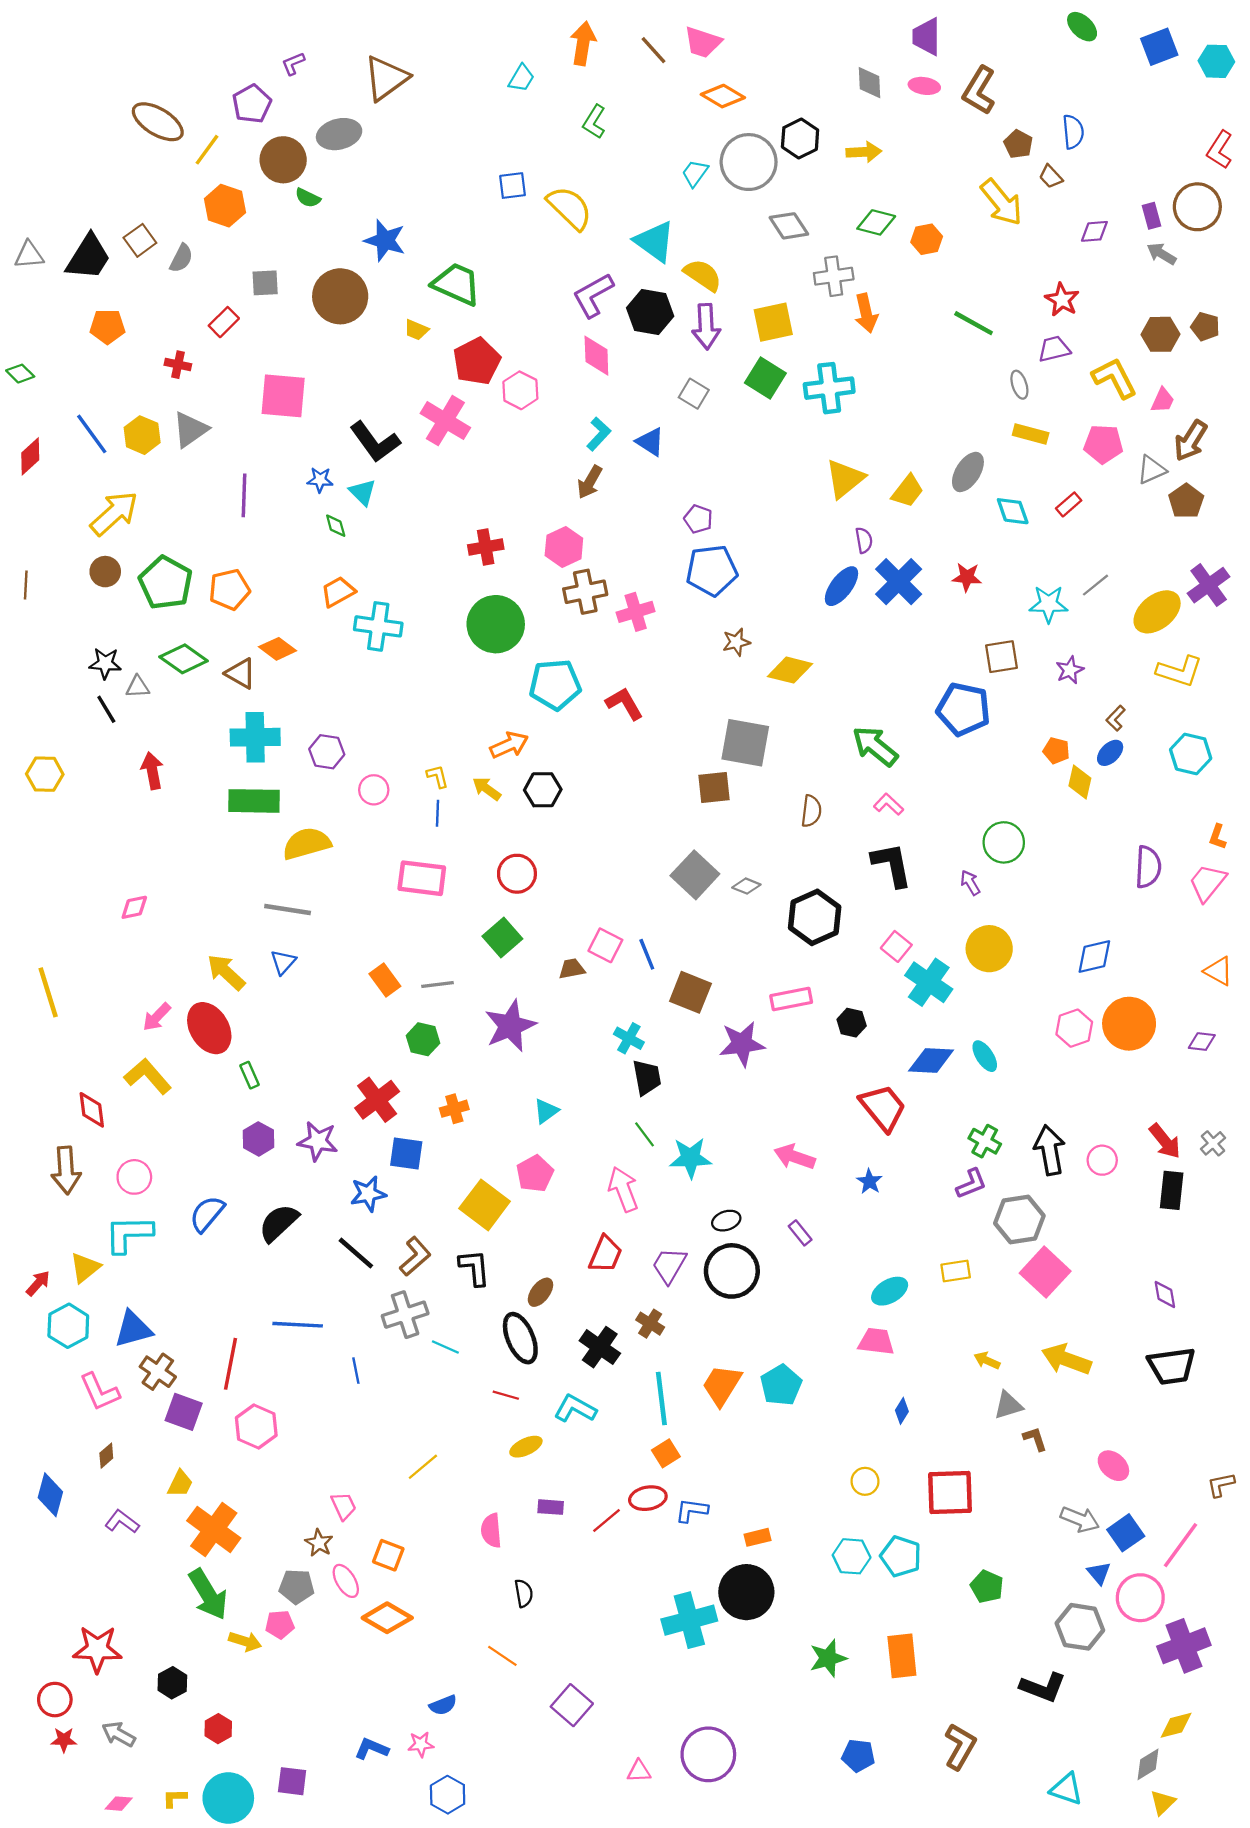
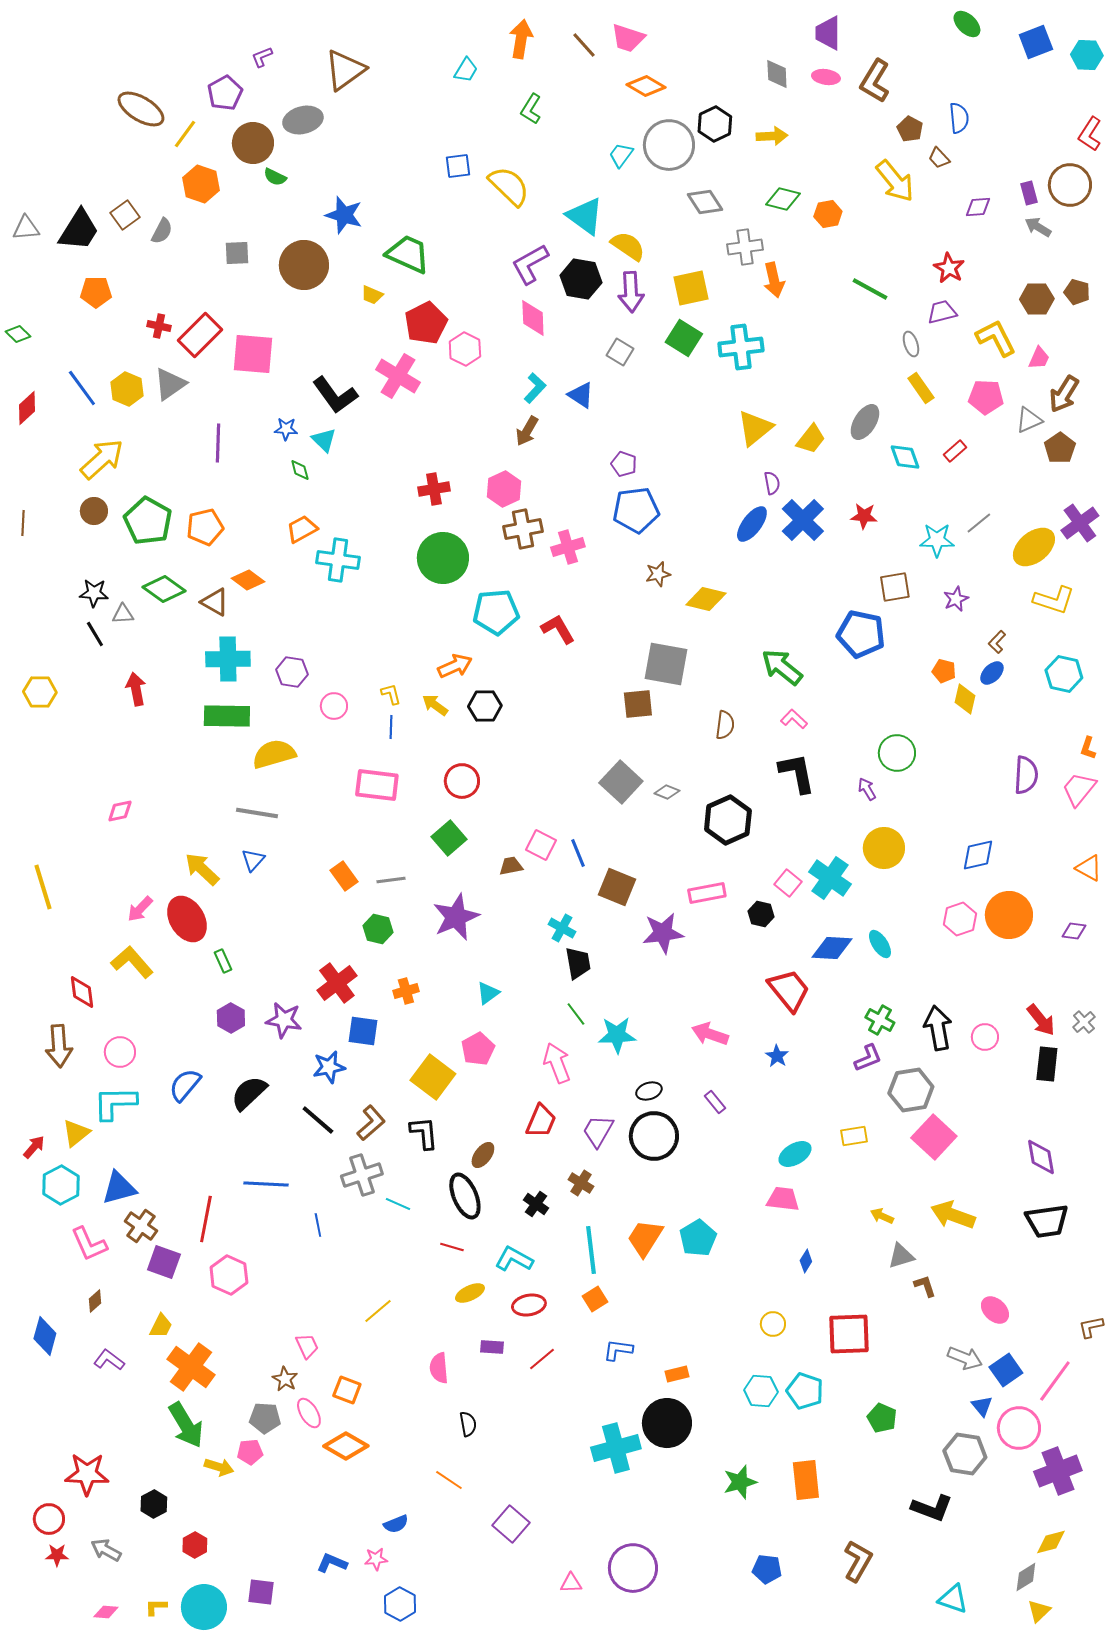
red rectangle: (224, 322) -> (200, 335), moved, size x1.6
yellow rectangle: (1031, 434) -> (921, 388), turned 40
pink square: (896, 946) -> (788, 883), moved
purple diamond: (1165, 1294) -> (1041, 1157), size x1.4
black cross: (600, 1347) -> (536, 1204), size x0.7
red ellipse: (648, 1498) -> (529, 1305), moved

